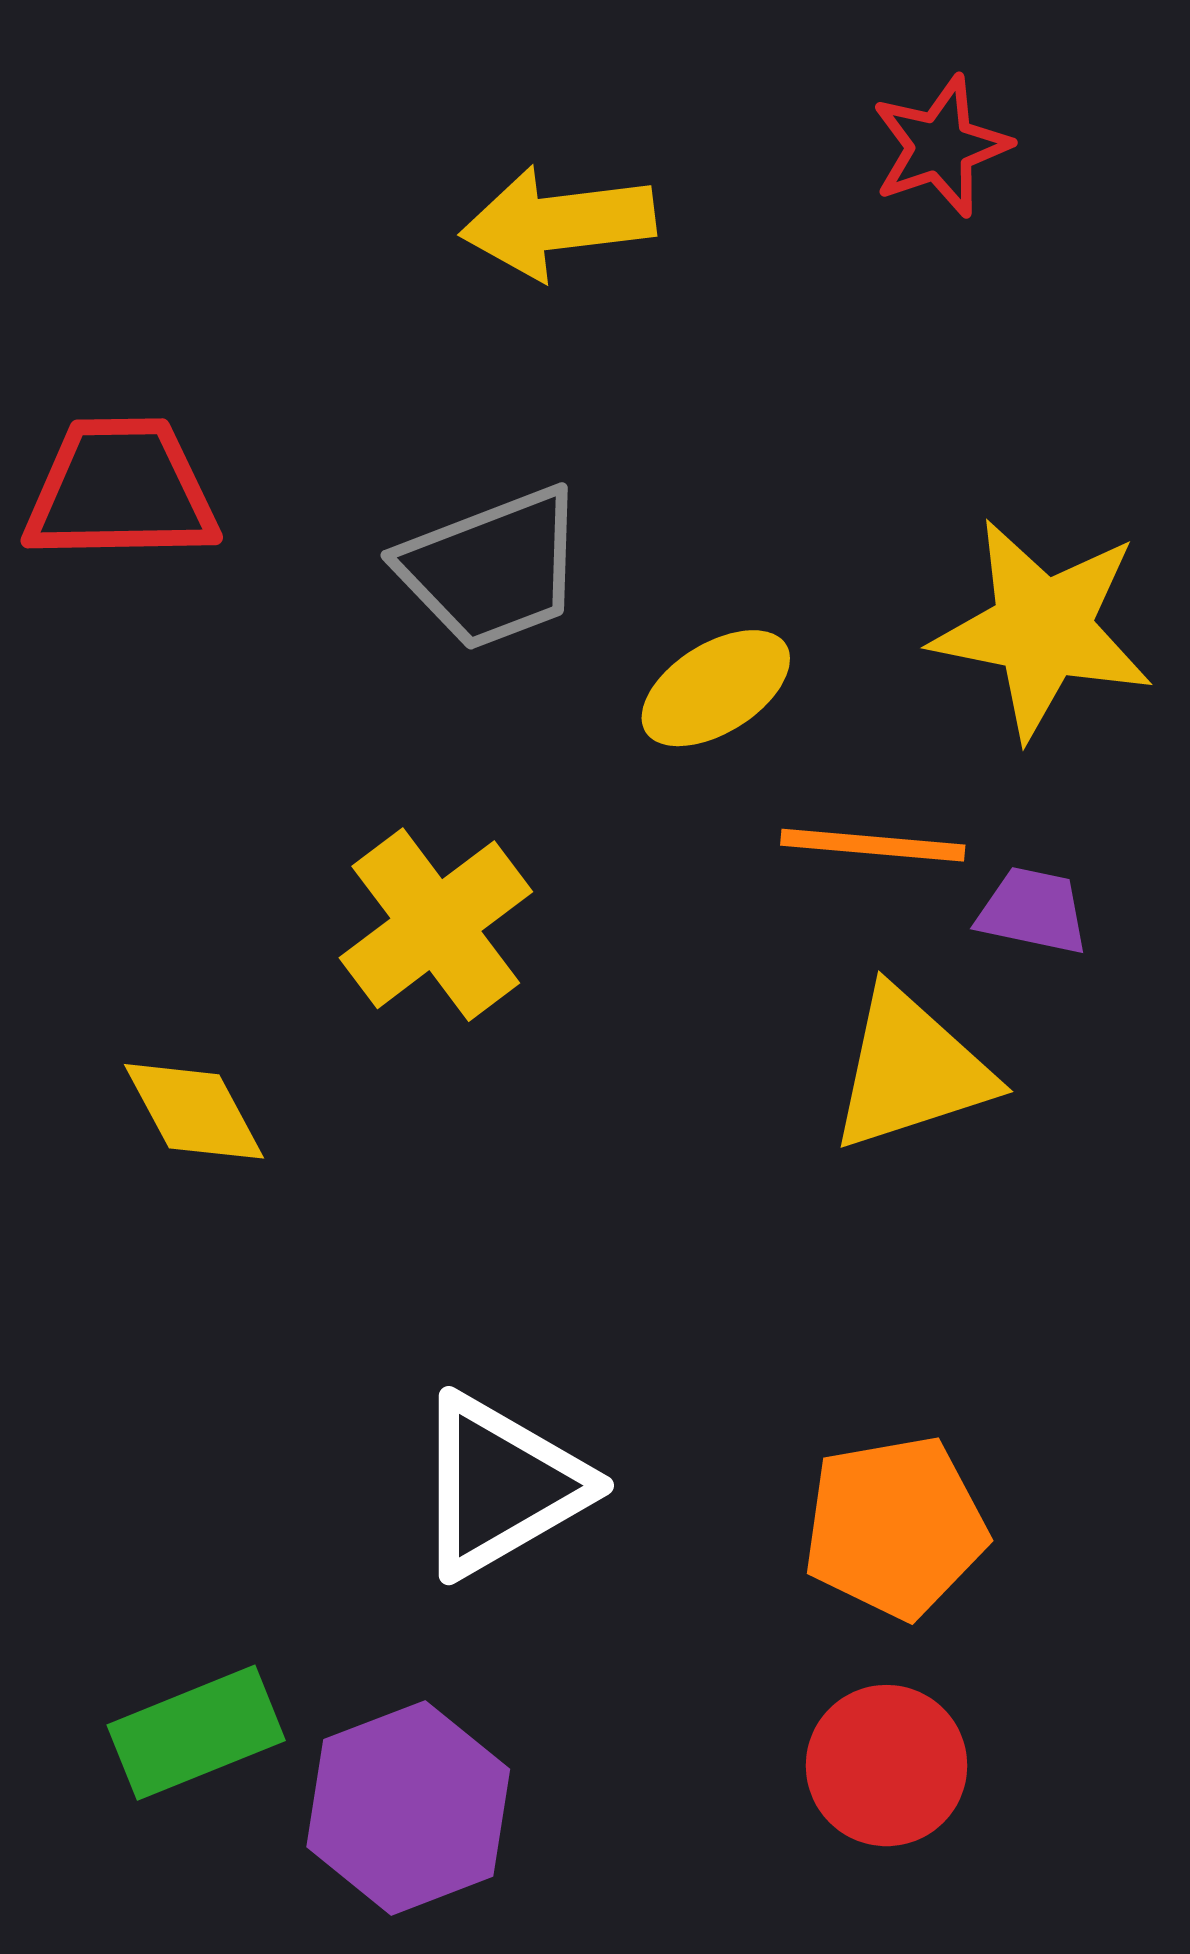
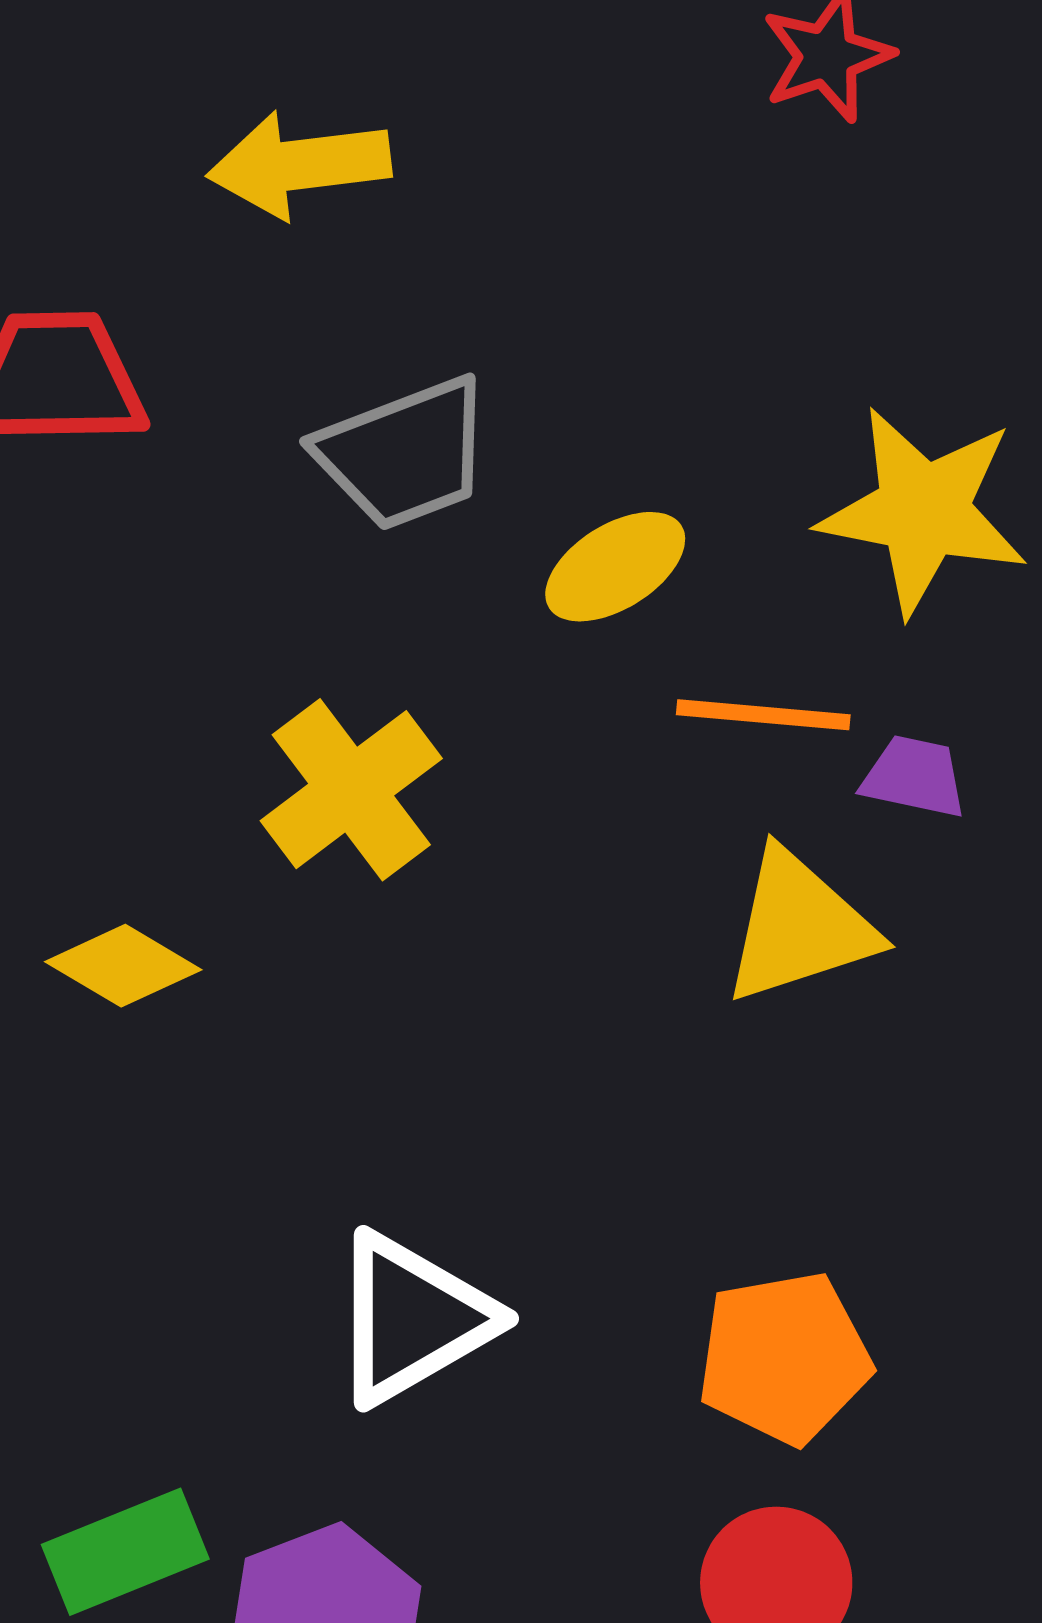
yellow arrow: (558, 223) -> (299, 165), moved
yellow diamond: (194, 1111) -> (123, 966), turned -31

